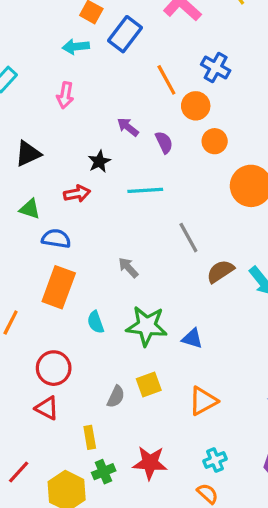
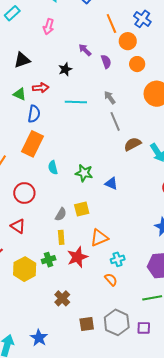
cyan line: (145, 190) -> (76, 102), moved
red arrow: (77, 194) -> (41, 88), moved
blue semicircle: (56, 239) -> (34, 114), turned 84
gray arrow: (128, 268) -> (110, 98), moved
green star: (147, 326) -> (84, 173), size x0.7
orange triangle: (203, 401) -> (99, 238), moved
red triangle: (47, 408) -> (18, 226), moved
yellow rectangle: (90, 437) -> (61, 237), moved
red star: (150, 463) -> (78, 257), turned -30

